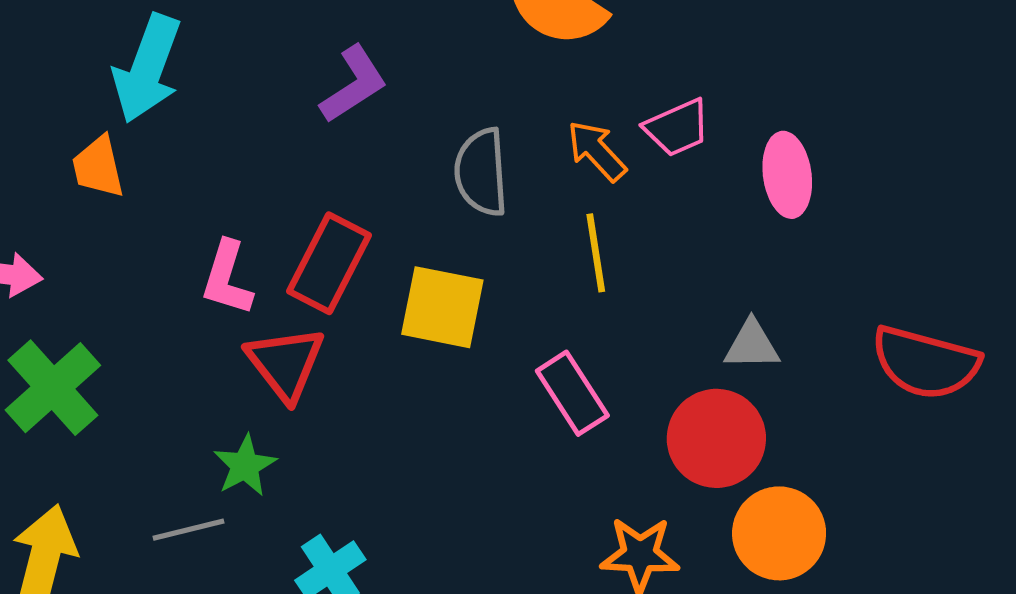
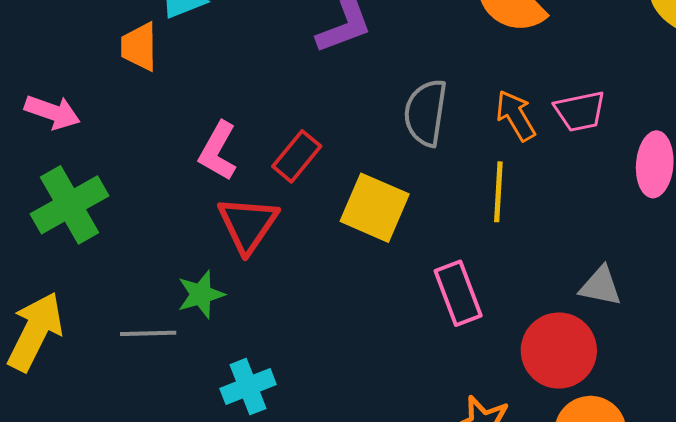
red rectangle: (329, 263) -> (297, 156), size x0.7

